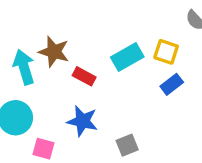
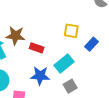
yellow square: (166, 52) -> (71, 31), moved
cyan rectangle: (127, 57) -> (64, 64), moved

